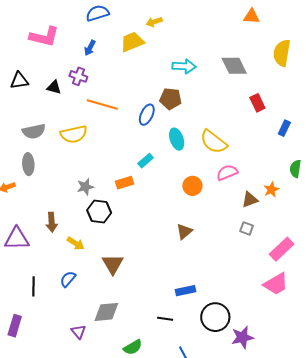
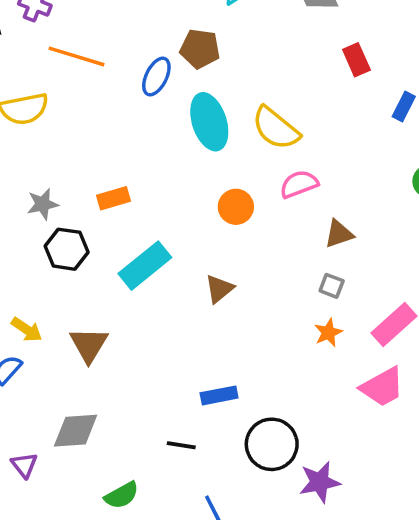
cyan ellipse: (177, 139) -> (209, 122), size x1.4
cyan rectangle: (146, 161) -> (145, 266), moved, size x1.8
orange star: (271, 190) -> (328, 333), moved
yellow arrow: (76, 243) -> (27, 330), moved

